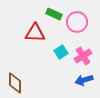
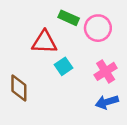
cyan square: (61, 52) -> (64, 66), moved
brown diamond: (15, 83) -> (19, 88), moved

